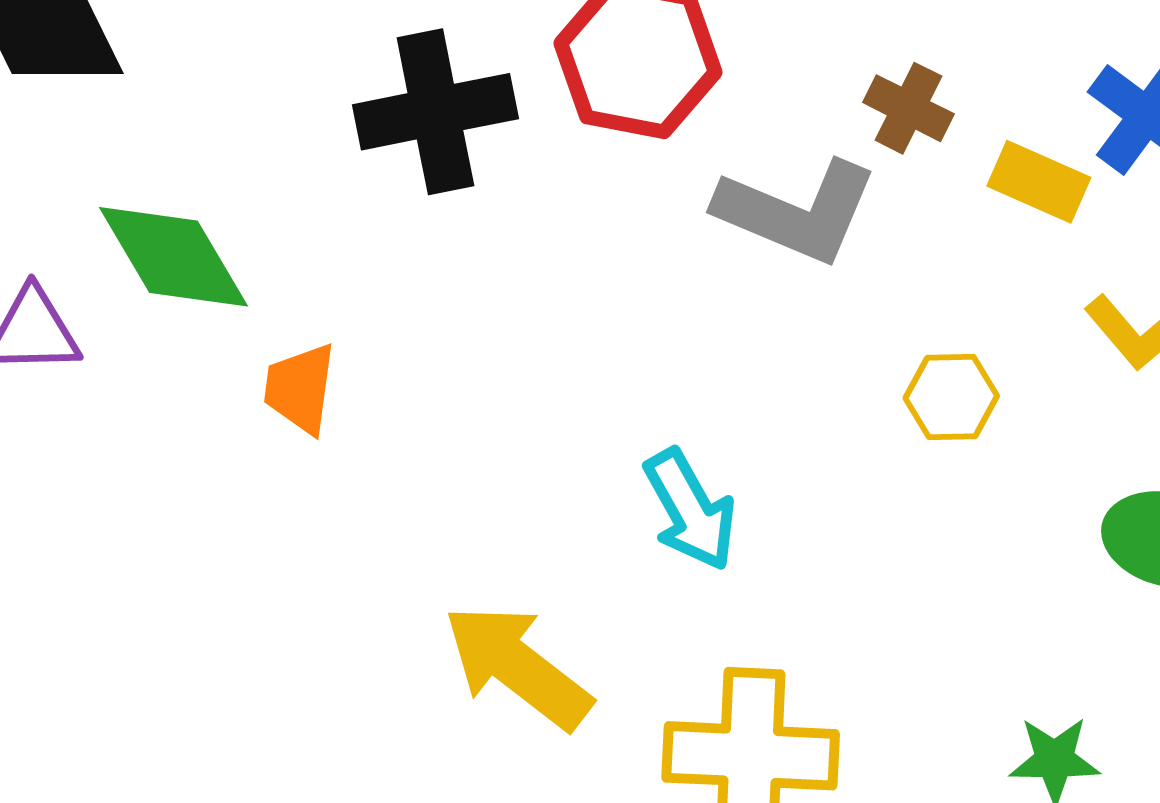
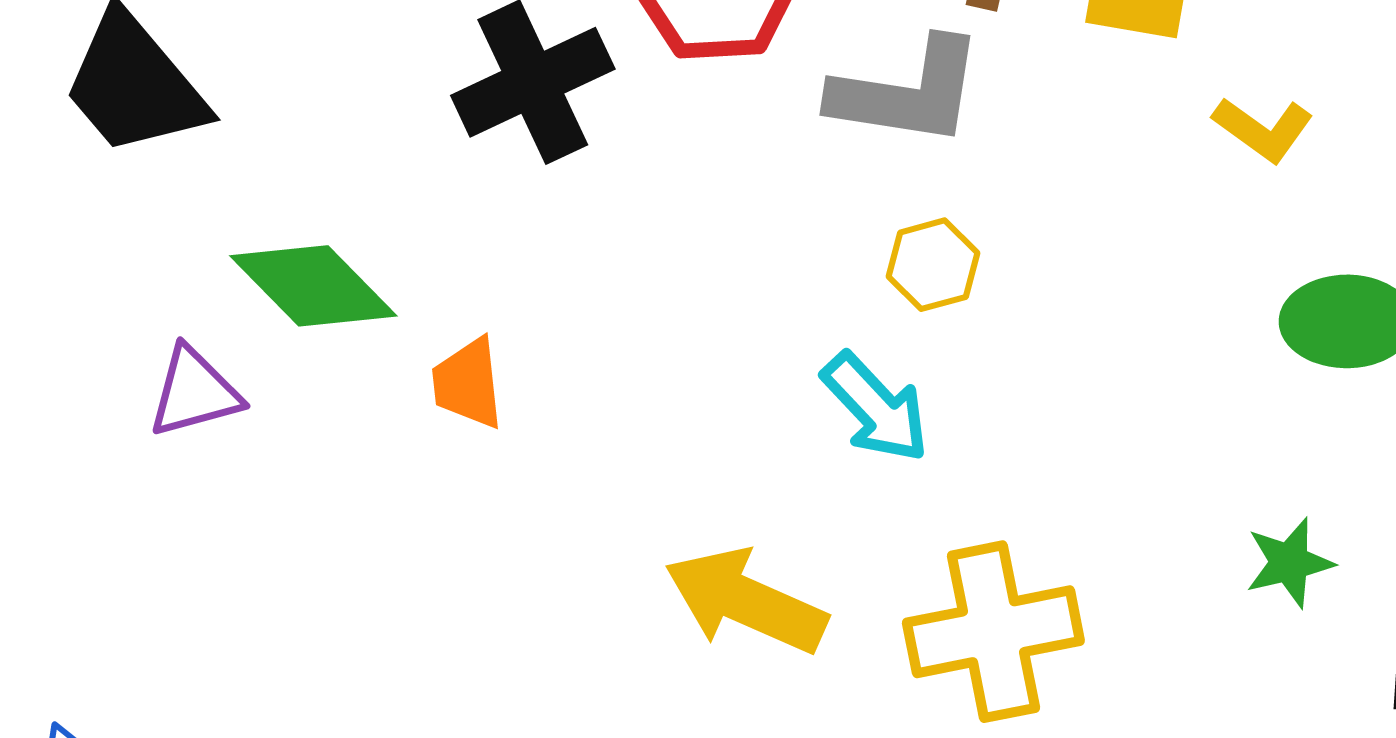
yellow hexagon: (951, 397) -> (933, 265), moved

